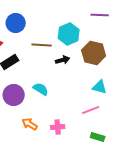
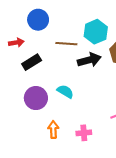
black arrow: (63, 60) -> (89, 60), size x1.5
orange arrow: (30, 124) -> (53, 130), turned 56

